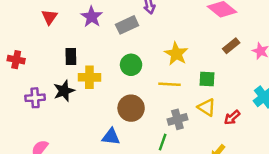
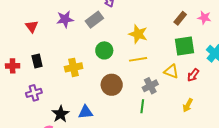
purple star: (92, 17) -> (65, 19), turned -30
black rectangle: (71, 56) -> (37, 61), moved
green square: (207, 79) -> (185, 46), moved, size x1.5
black star: (64, 91) -> (61, 114), moved
blue triangle: (111, 137) -> (86, 112), moved

